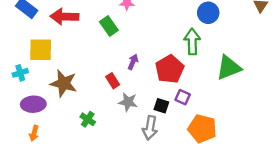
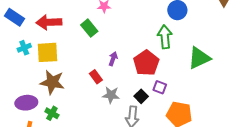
yellow square: (41, 50) -> (48, 52), moved
cyan cross: (20, 73) -> (24, 48), moved
black square: (161, 106) -> (141, 96), turned 32
green cross: (88, 119) -> (52, 113), moved

